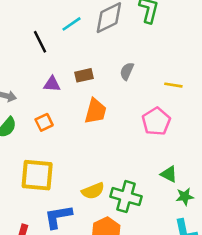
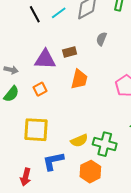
black line: (40, 42) -> (35, 14), moved
gray semicircle: (127, 71) -> (101, 39), moved
purple triangle: (52, 84) -> (45, 59), size x1.6

